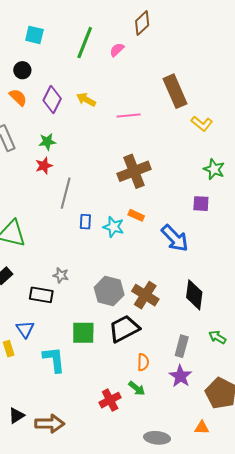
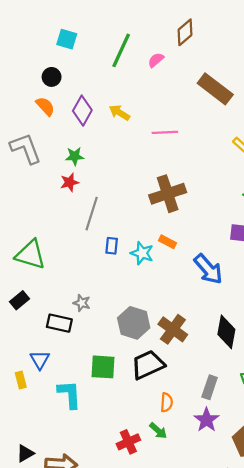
brown rectangle: (175, 91) -> (215, 89), moved, turned -32

